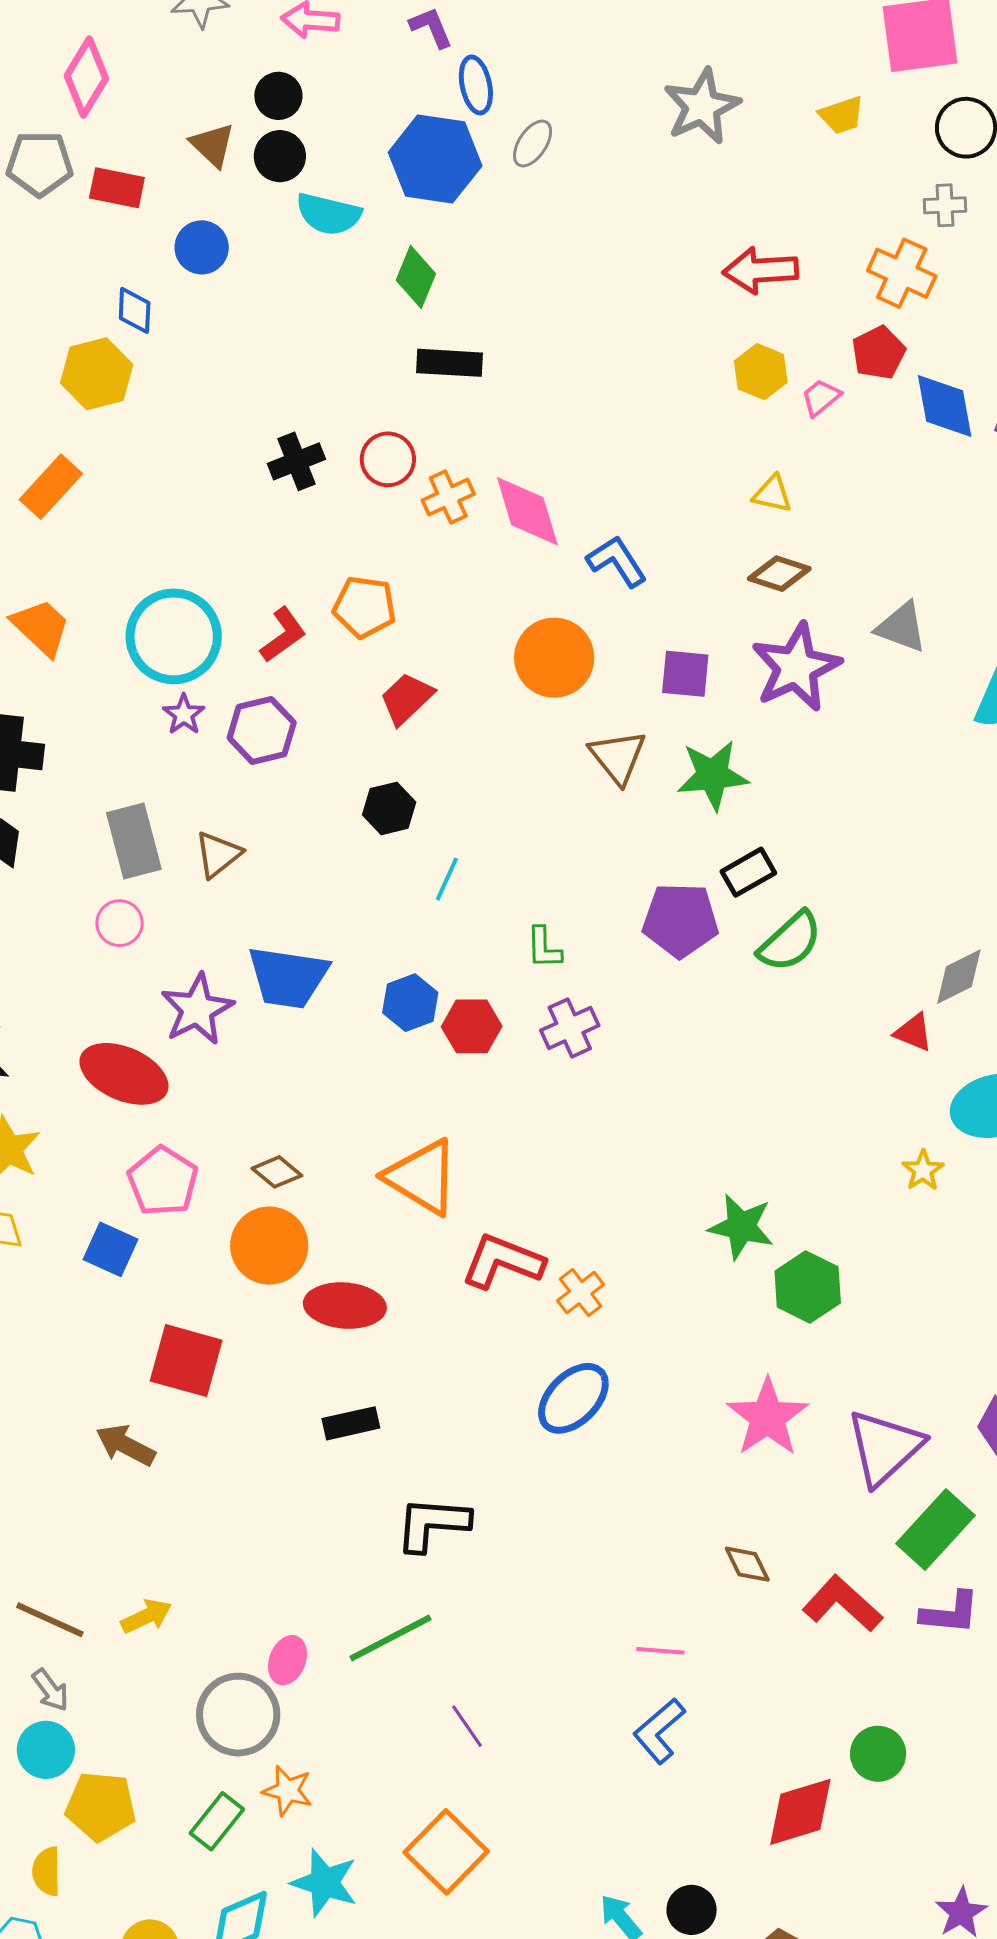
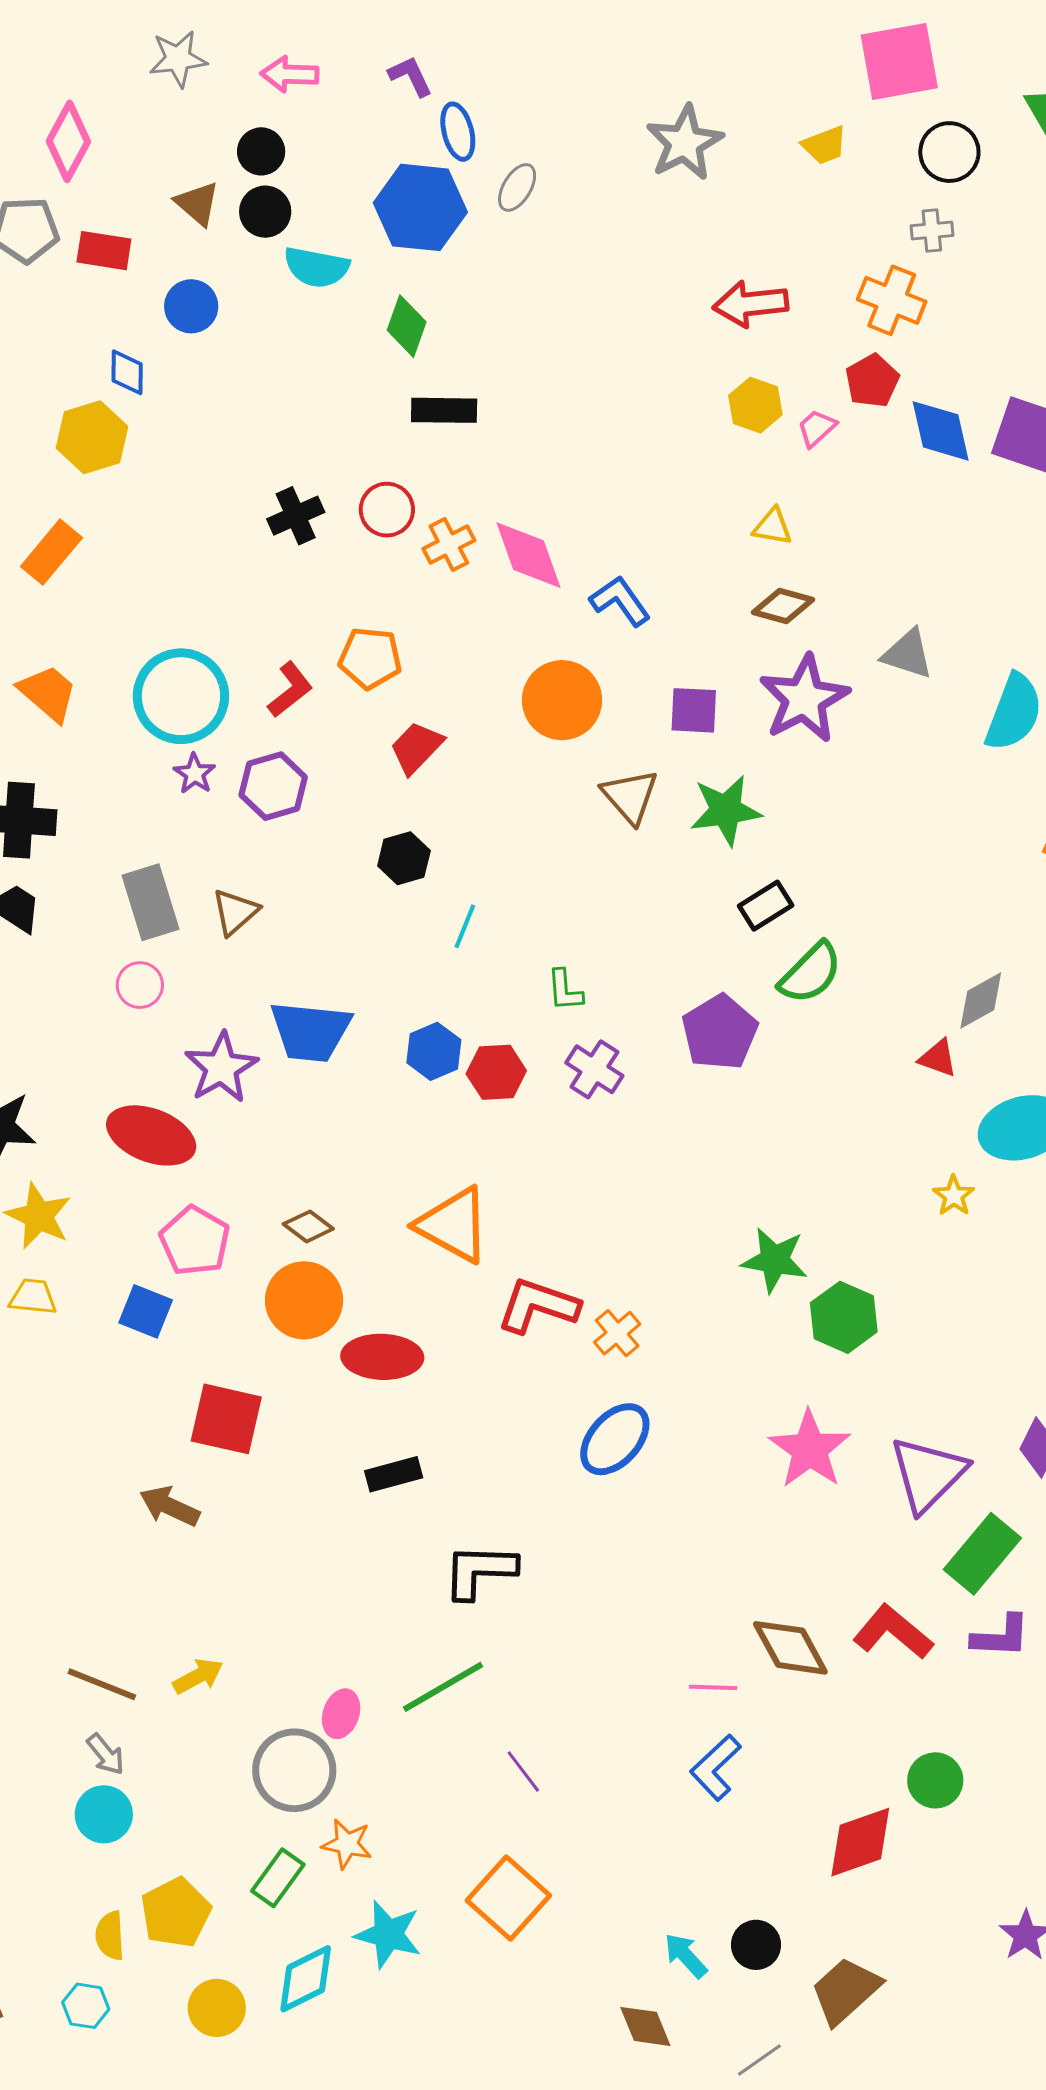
purple pentagon: (680, 920) -> (720, 1032), moved, turned -30
purple cross: (570, 1028) -> (594, 1069), turned -30
brown diamond: (747, 1564) -> (790, 1648), moved, size x1.6
yellow pentagon: (101, 1806) -> (176, 1913), moved, turned -30

